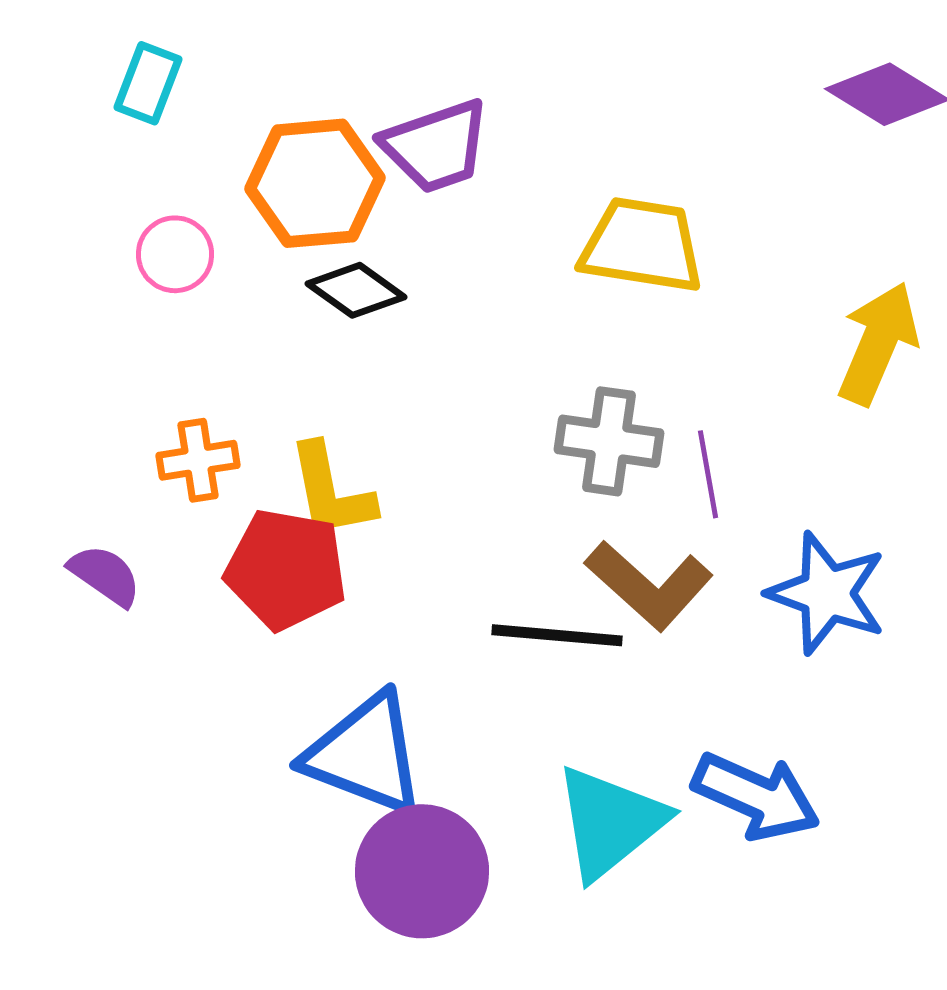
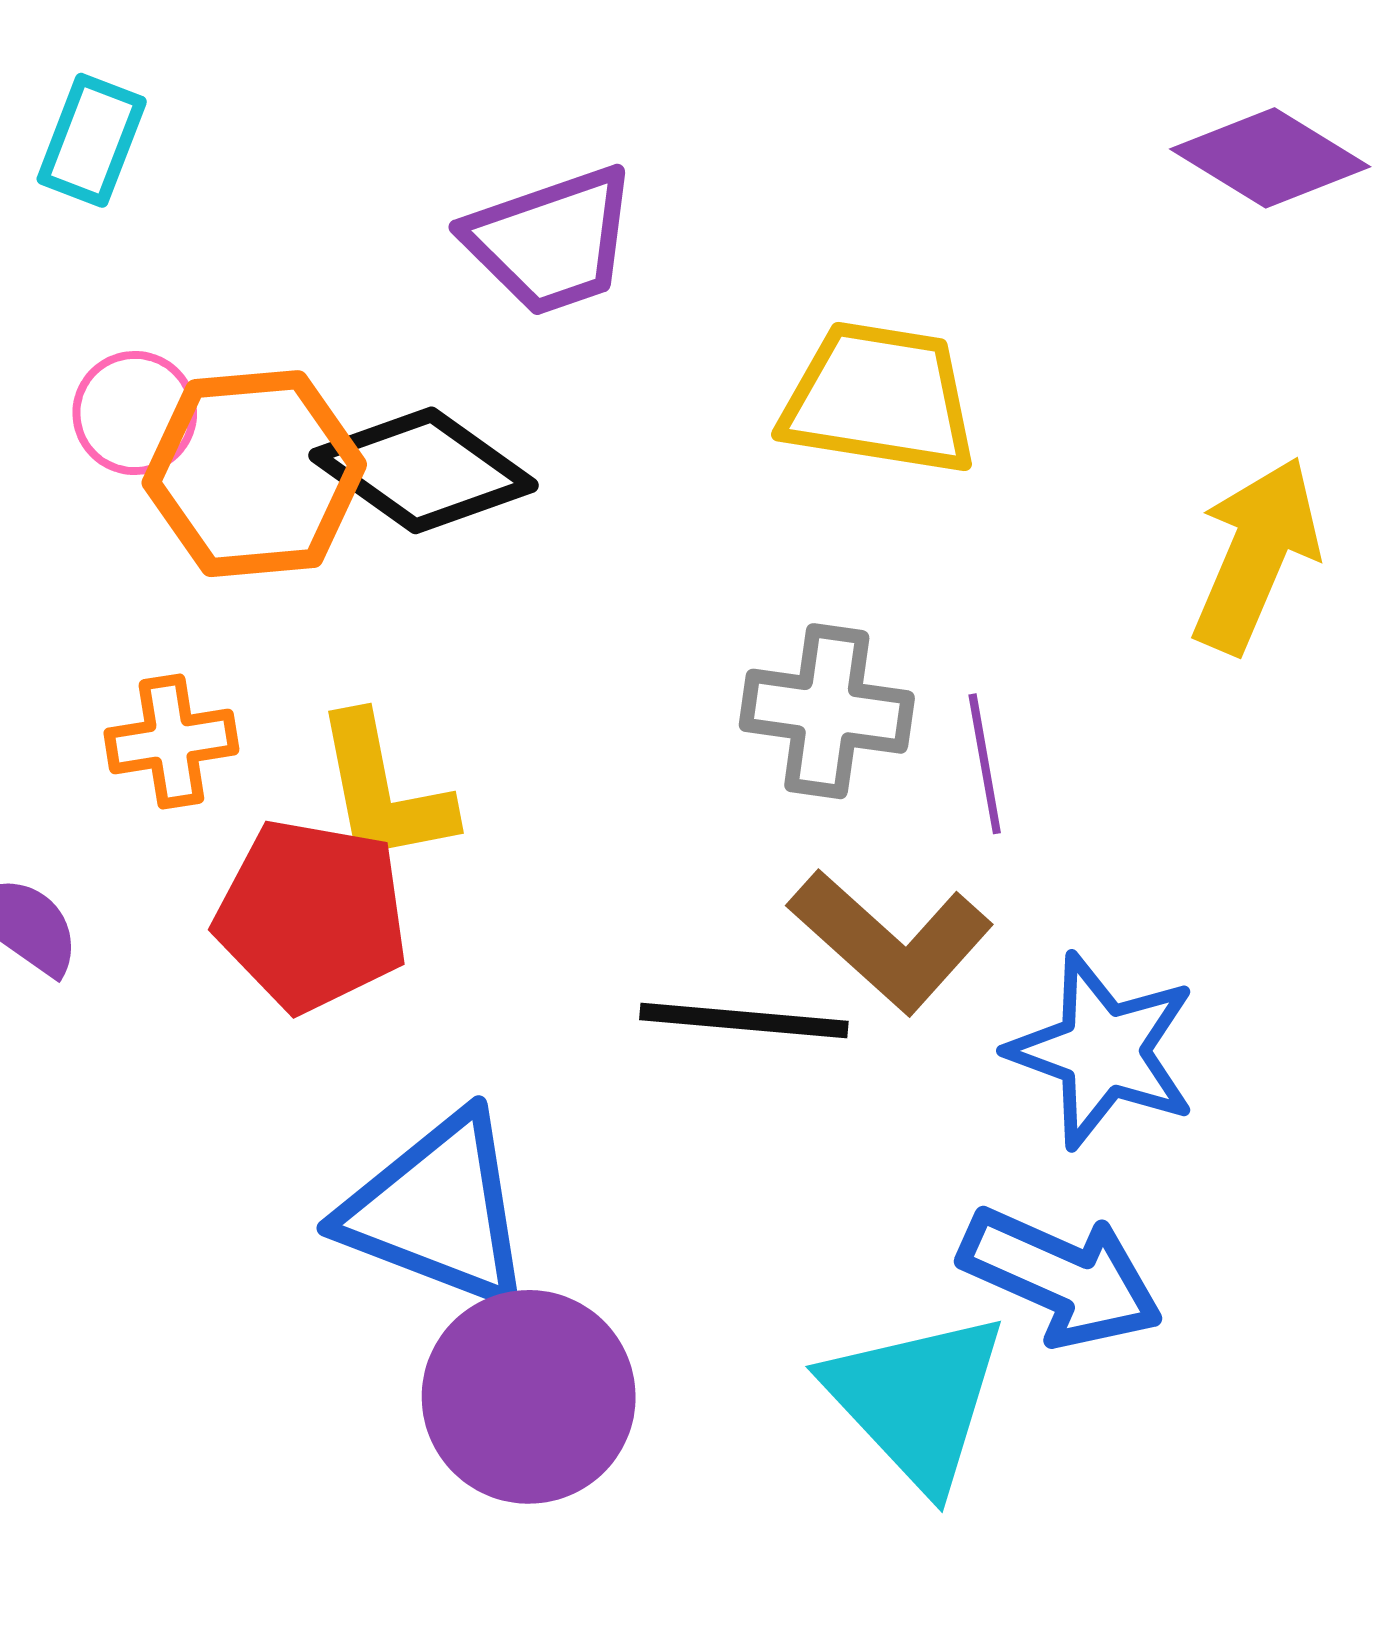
orange hexagon: (315, 183) -> (254, 474), moved
black diamond: (356, 290) -> (423, 470), size x1.4
blue star: (827, 593) -> (1103, 1051), moved
cyan triangle: (610, 822) -> (916, 1400), moved, turned -34

